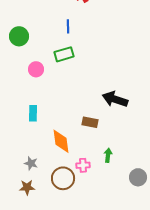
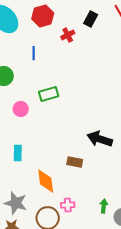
blue line: (68, 26) -> (34, 53), moved
green arrow: (108, 155) -> (104, 206), moved
gray star: (31, 163) -> (16, 203), size x1.6

